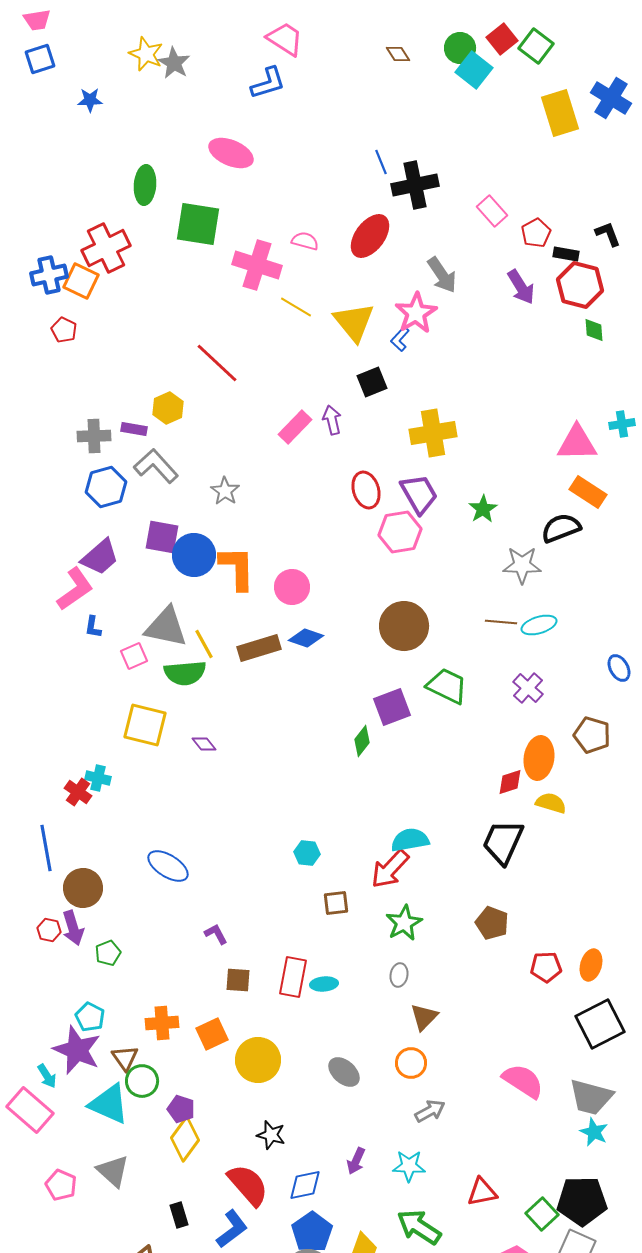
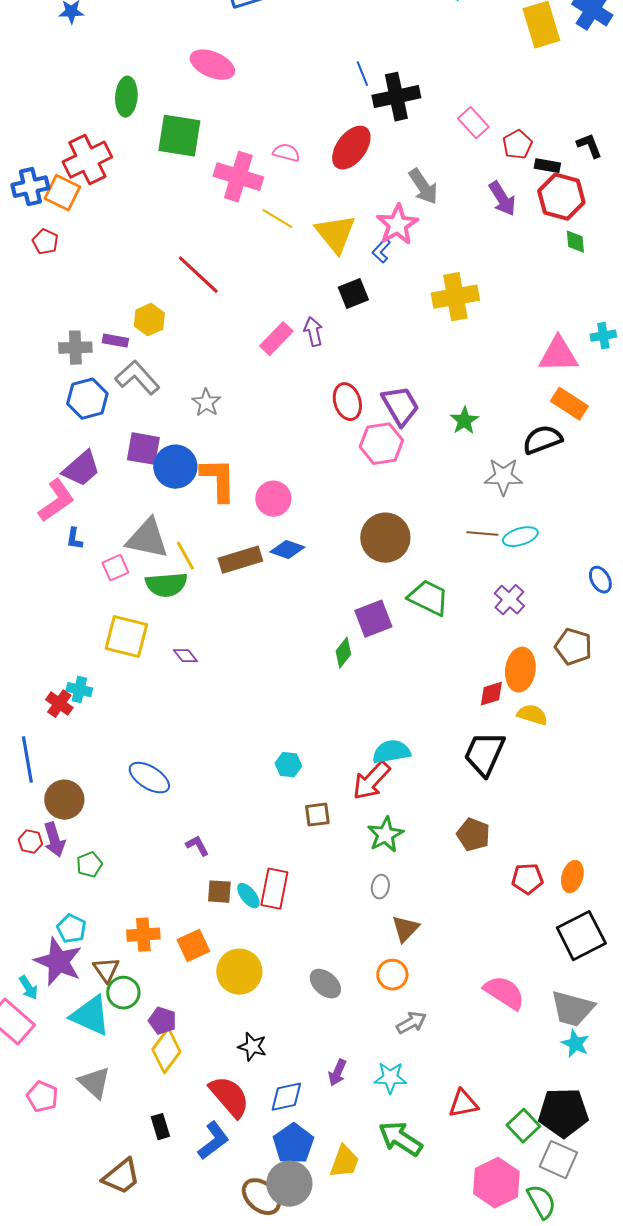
yellow cross: (433, 433) -> (455, 297), moved
cyan ellipse: (324, 984) -> (248, 896), moved, turned 56

